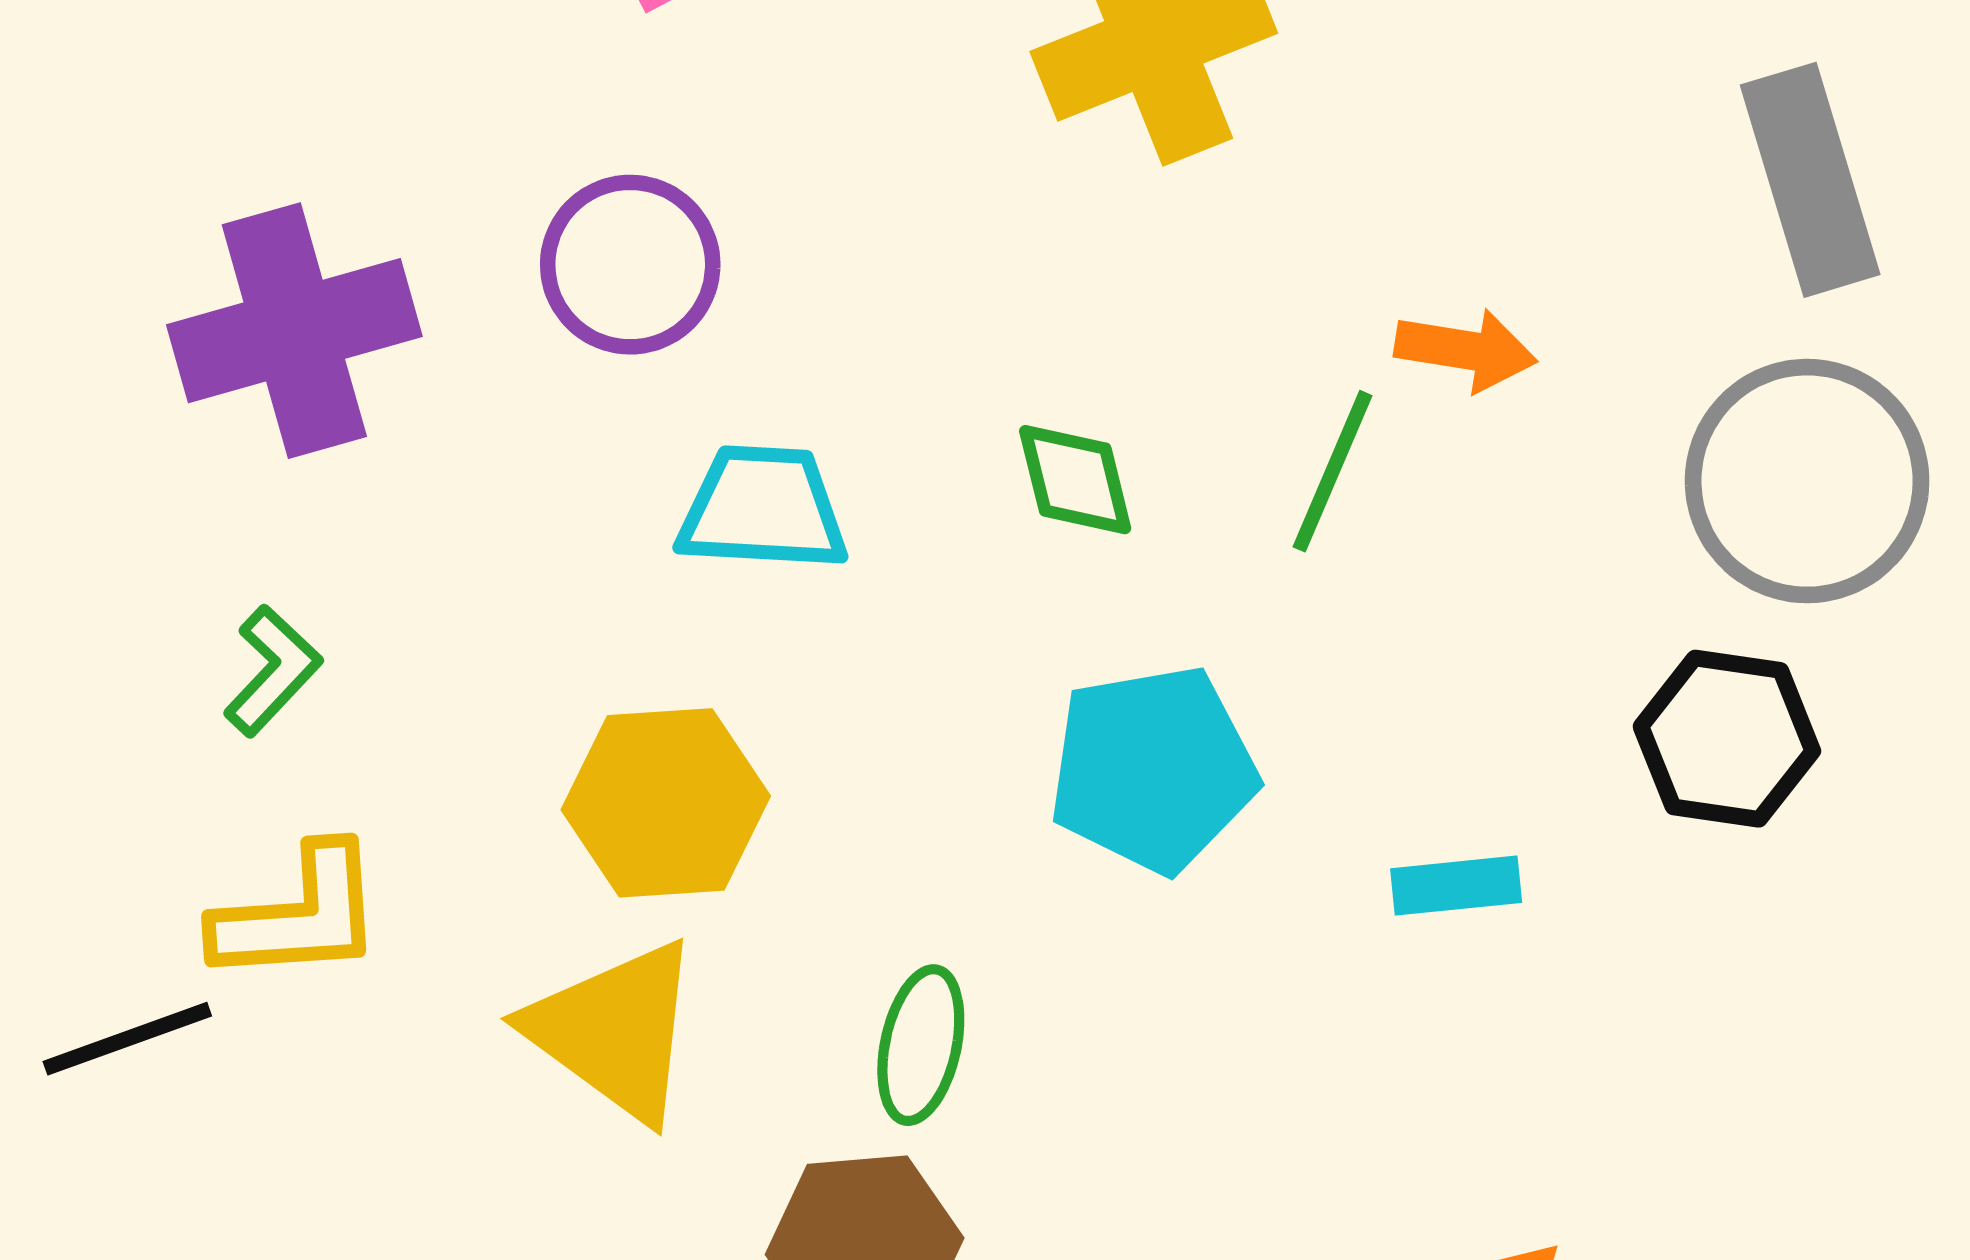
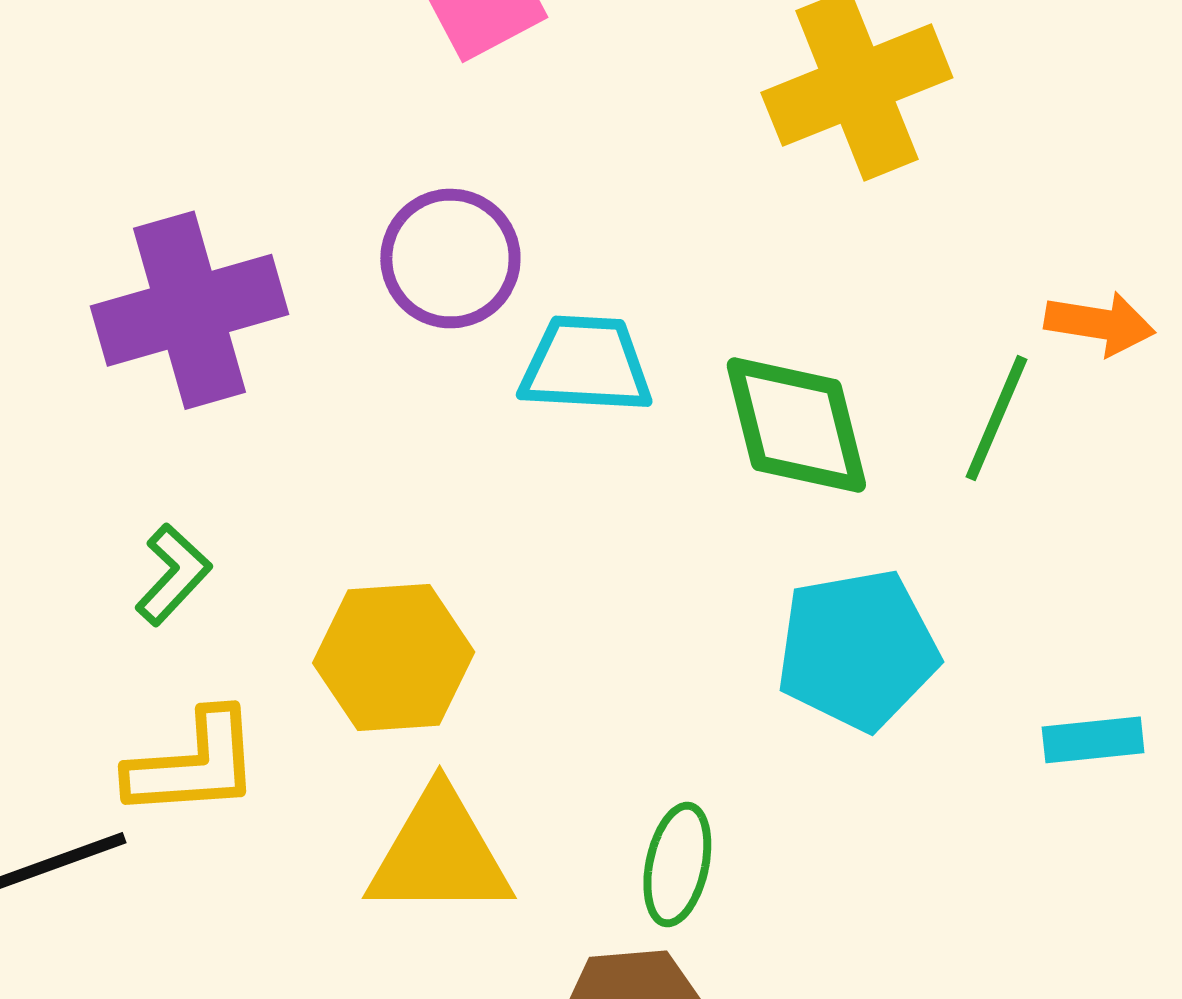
green diamond: (1075, 480) -> (796, 425), size x1.6
cyan trapezoid: (763, 509) -> (586, 365), moved
yellow hexagon: (666, 803) -> (394, 657), moved
yellow triangle: (615, 1031) -> (439, 854), turned -36

